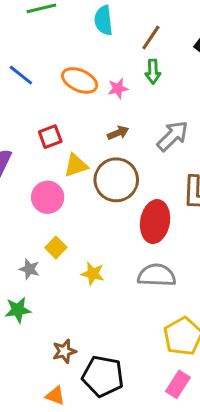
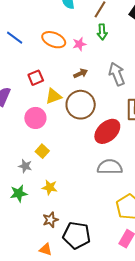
gray arrow: (173, 136) -> (117, 74), turned -65
red ellipse: (155, 222) -> (107, 131), turned 40
yellow star: (93, 274) -> (50, 187), moved

